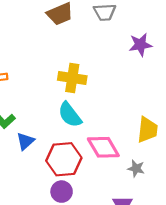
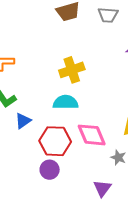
yellow cross: (72, 78) -> (72, 70), turned -35
cyan semicircle: (70, 115) -> (65, 102), turned 120

